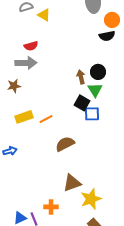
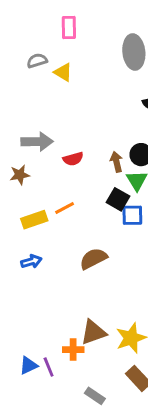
red semicircle: (31, 46) -> (73, 159), moved
orange line: (46, 119) -> (65, 208), moved
blue arrow: (10, 151) -> (31, 261), moved
brown triangle: (72, 183) -> (93, 332), moved

